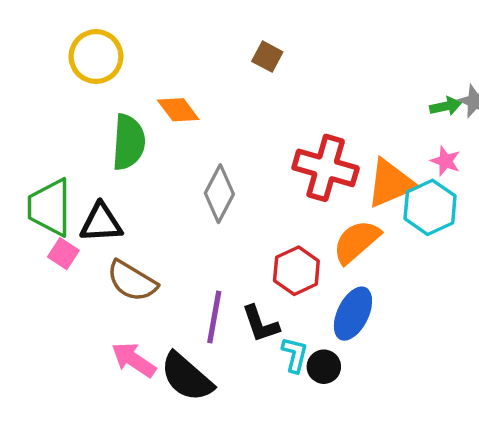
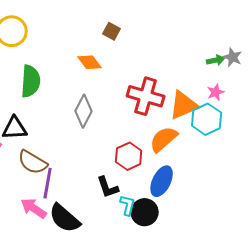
orange diamond: (178, 110) -> (90, 62), moved
pink star: (446, 161) -> (216, 92), turned 30
purple line: (214, 317) -> (48, 183), moved
black circle: (324, 367) -> (145, 212), size x1.4

